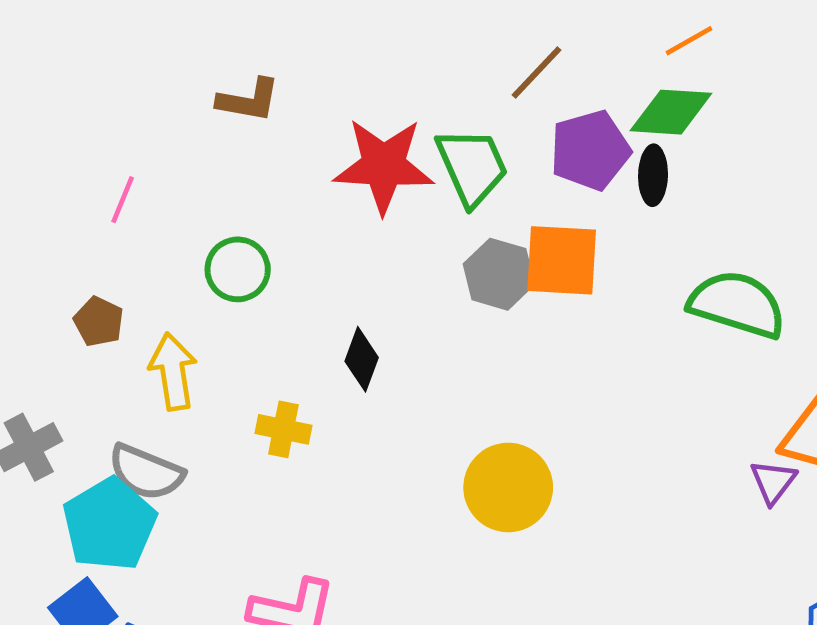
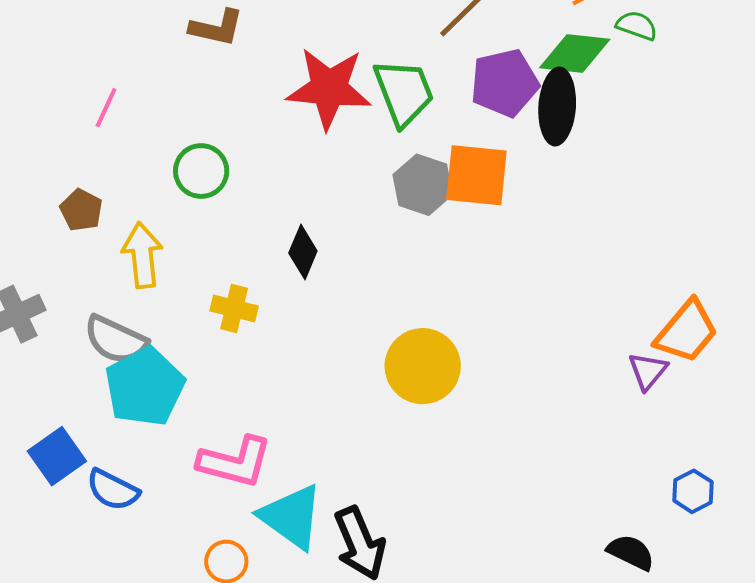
black ellipse: (653, 175) -> (557, 106), size x1.5
green semicircle: (737, 304) -> (637, 26), moved, size x0.5
cyan pentagon: (109, 524) -> (145, 387), moved

